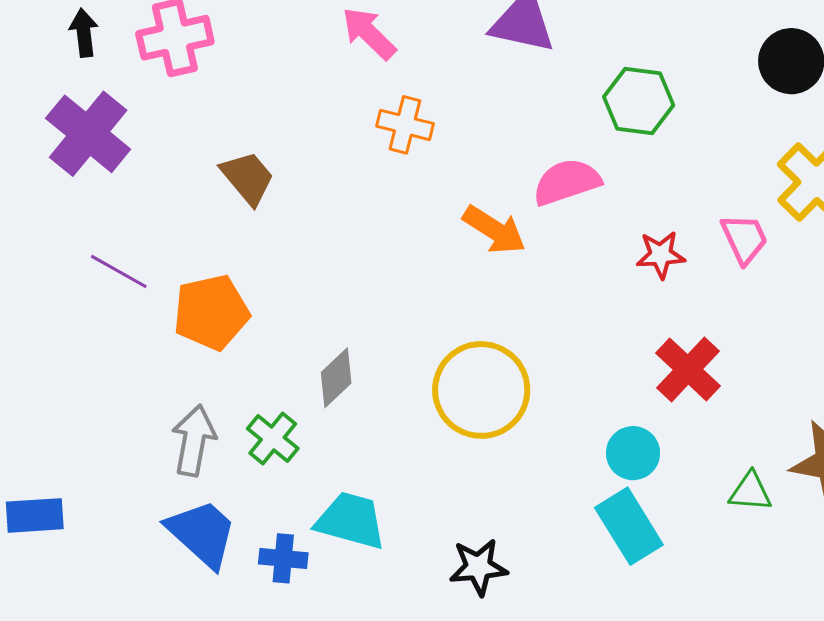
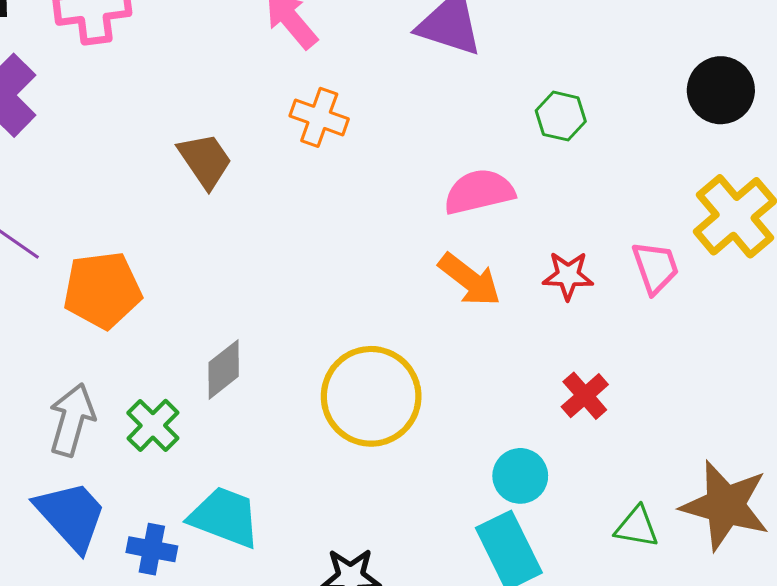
green hexagon: (639, 101) -> (561, 116), size x0.7
brown trapezoid: (248, 178) -> (205, 160), moved
orange arrow: (494, 230) -> (470, 280), moved
red cross: (688, 369) -> (585, 396), size x0.7

